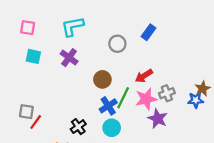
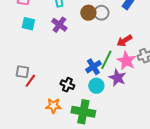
brown circle: (102, 79) -> (88, 13), moved
pink star: (146, 99) -> (126, 61), turned -30
purple star: (158, 119) -> (117, 78), moved
black cross: (78, 127) -> (67, 85), turned -32

